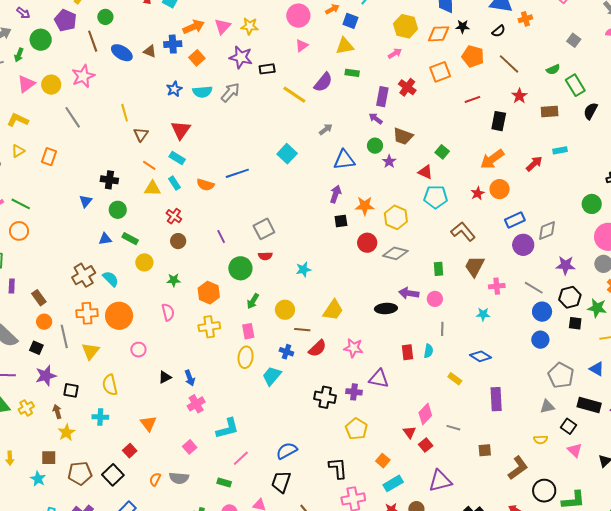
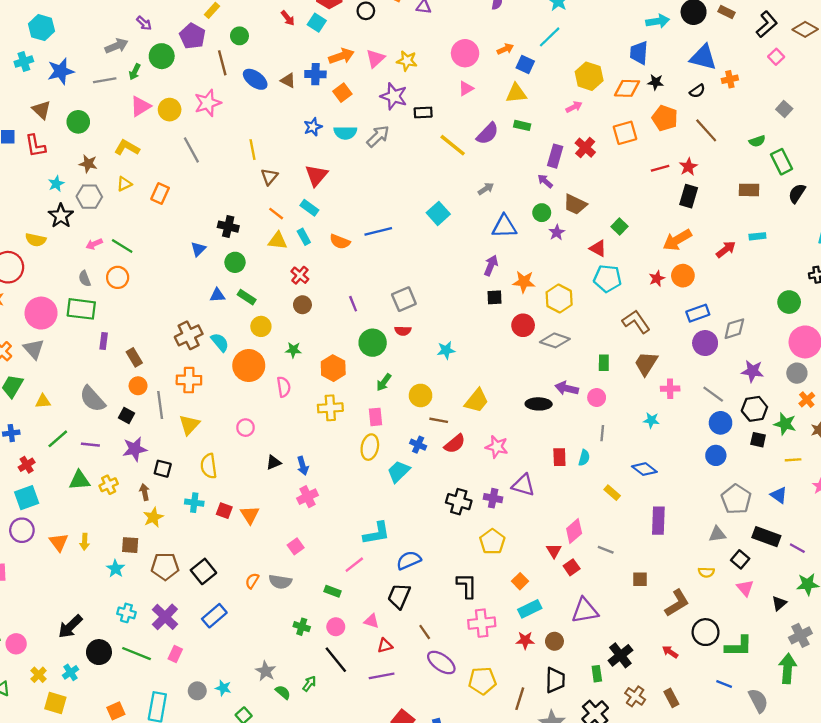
red star: (519, 96) -> (688, 167), moved
orange circle: (119, 316) -> (249, 366), moved
cyan L-shape: (227, 428) -> (377, 533), moved
red square: (130, 451) -> (224, 511), moved, turned -32

